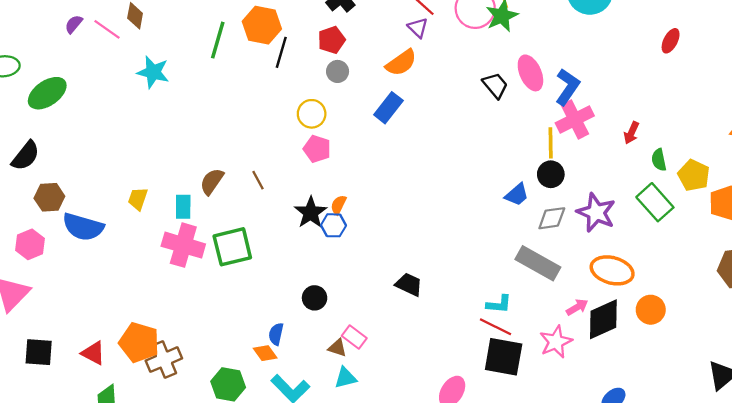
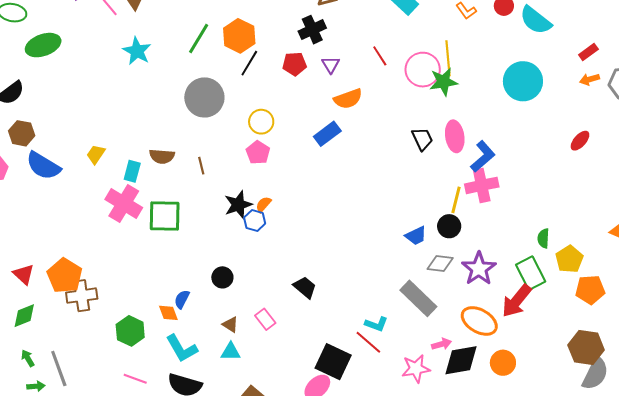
purple triangle: (418, 28) -> (331, 65), moved
gray circle: (338, 71) -> (204, 97), moved, size x2.0
red arrow: (631, 133) -> (517, 301), moved, size x1.8
brown semicircle: (212, 181) -> (162, 156), turned -135
pink rectangle: (354, 337) -> (265, 319), moved
black square: (504, 357) -> (333, 362), moved

